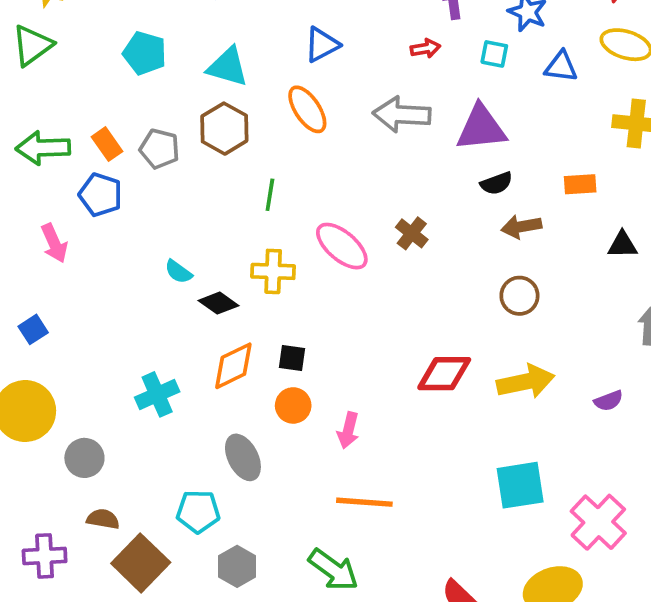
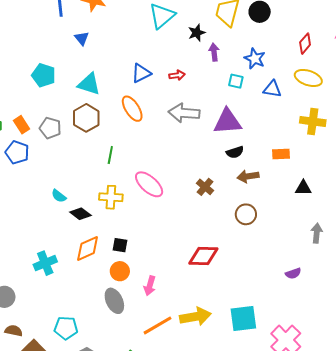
red arrow: (425, 48) -> (177, 75), moved
brown cross: (412, 233) -> (205, 187), moved
yellow arrow: (526, 382) -> (195, 317), moved
gray ellipse: (243, 457) -> (114, 301), moved
orange line: (364, 502) -> (158, 325), turned -36

